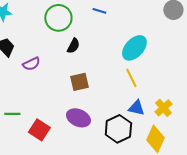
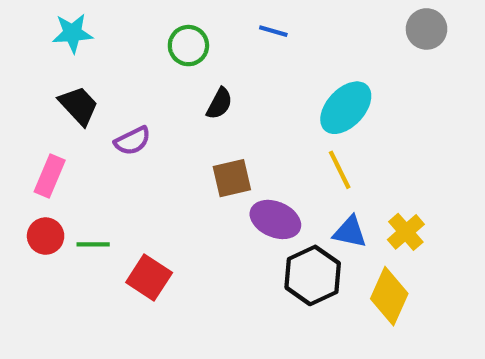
green circle: (58, 18) -> (188, 46), size x0.7
purple ellipse: (78, 118) -> (275, 219), moved

